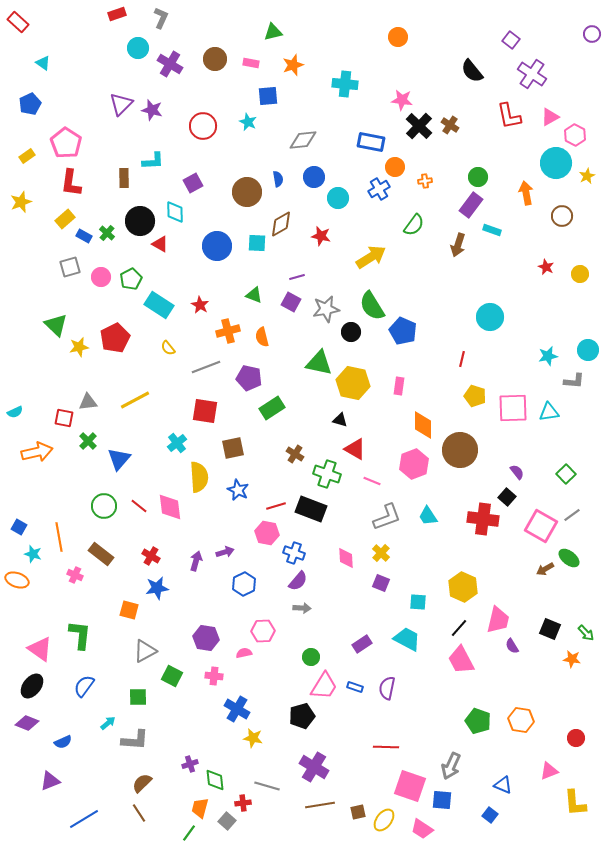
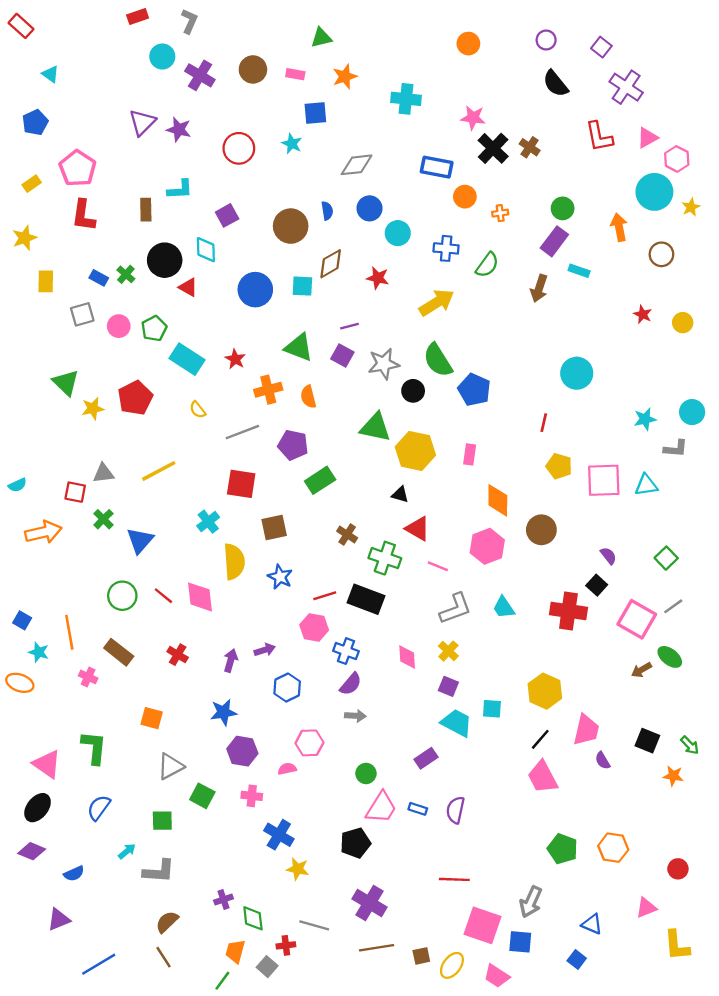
purple circle: (592, 34) -> (546, 40), moved
blue cross: (379, 189) -> (446, 248), moved, turned 35
yellow rectangle: (65, 219) -> (46, 281), moved, turned -48
green triangle: (254, 295) -> (299, 347), size x1.5
brown circle: (460, 450) -> (541, 530), size x0.7
blue star: (157, 588) -> (224, 712), moved
cyan trapezoid: (407, 639) -> (457, 723), moved

